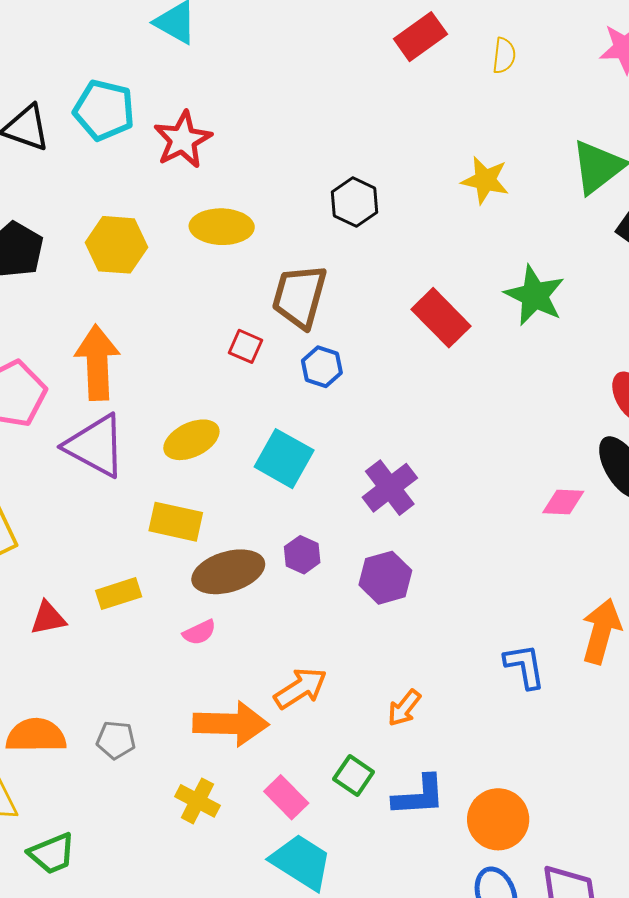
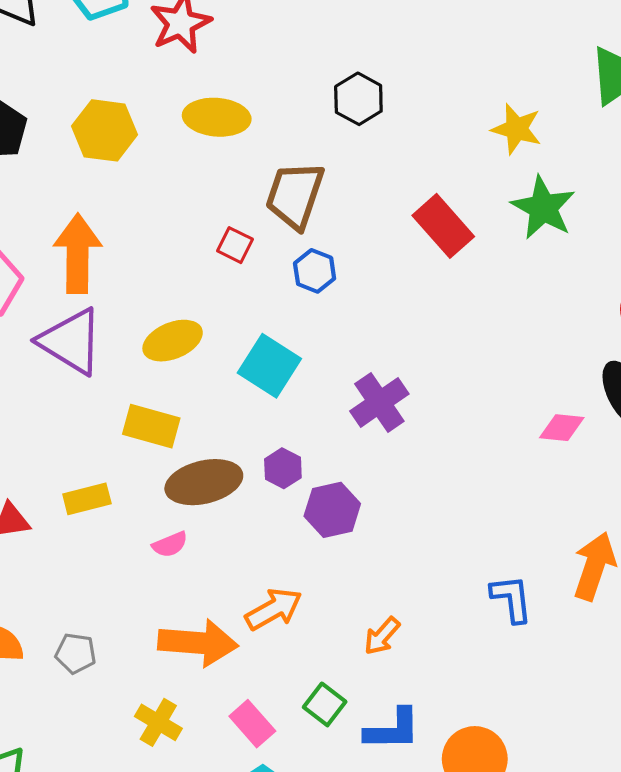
yellow star: (485, 180) -> (517, 129), moved
purple hexagon: (385, 578) -> (332, 510), moved

